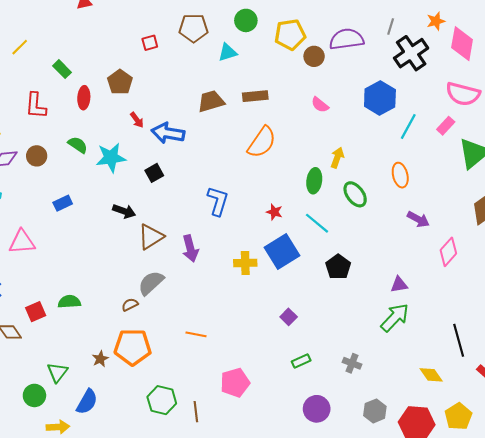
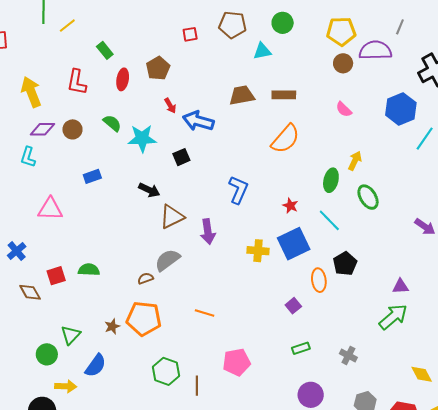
gray line: (391, 27) -> (400, 27), moved
yellow pentagon: (290, 35) -> (341, 31), moved
orange ellipse: (400, 175) -> (319, 280), moved

